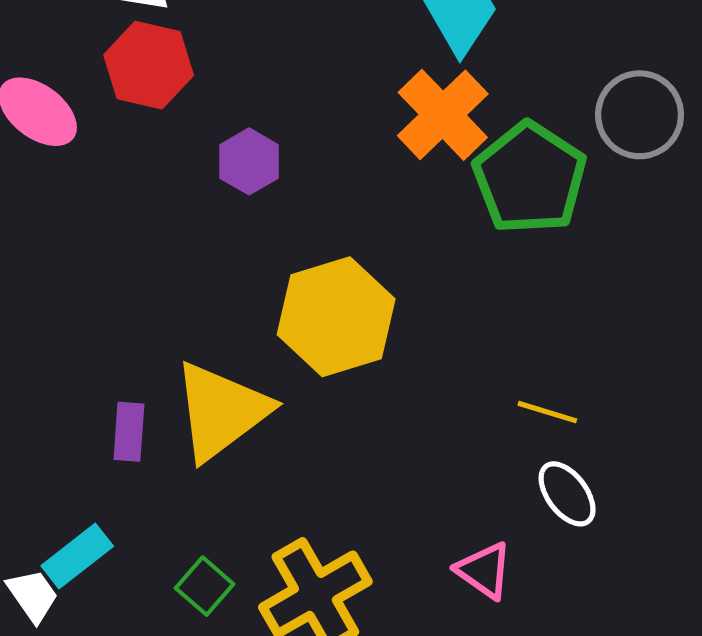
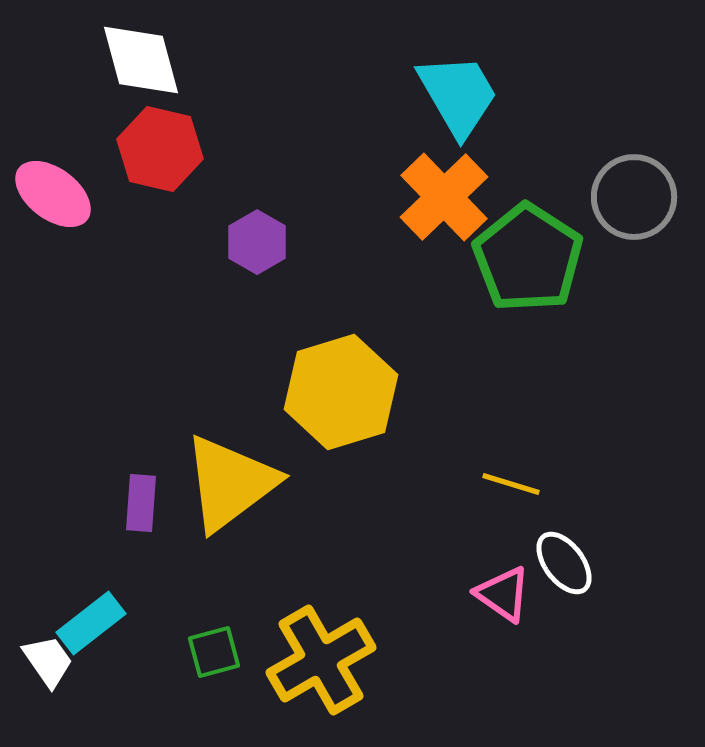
yellow line: (547, 412) -> (511, 484), moved
pink triangle: (484, 571) -> (503, 594), moved
green square: (205, 586) -> (214, 652), turned 34

